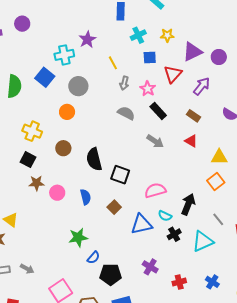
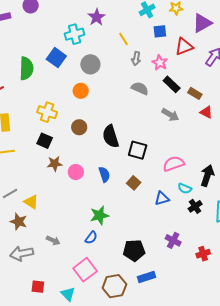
red triangle: (173, 74) -> (184, 46), turned 30
brown rectangle: (194, 116) -> (195, 93), moved
blue triangle: (141, 224) -> (162, 198), size x0.7
blue semicircle: (93, 258) -> (91, 238), moved
gray arrow: (27, 269) -> (53, 240), moved

